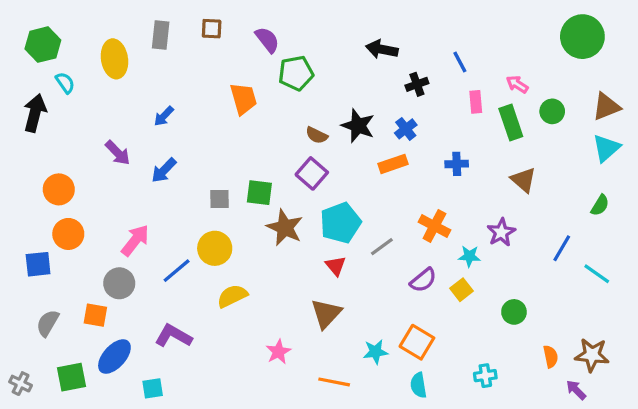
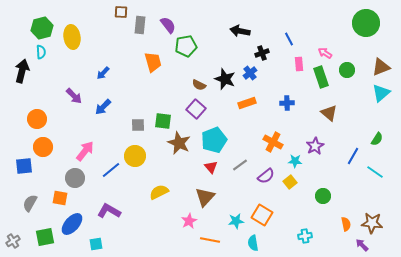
brown square: (212, 29) -> (121, 12), moved
gray rectangle: (161, 35) -> (140, 25), moved
green hexagon: (43, 45) -> (42, 28), moved
cyan semicircle: (65, 83) -> (41, 52), turned 32
blue cross: (406, 129) -> (250, 73), moved
green semicircle: (600, 205) -> (377, 139), moved
gray line: (382, 247) -> (240, 165), moved
yellow semicircle: (232, 296) -> (159, 192), moved
pink star: (278, 352) -> (189, 221), moved
gray cross: (21, 384) -> (13, 241), turned 32
cyan semicircle: (418, 385) -> (253, 243), moved

